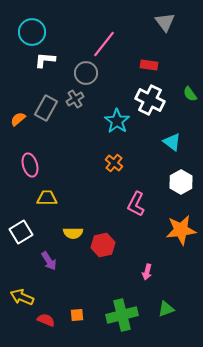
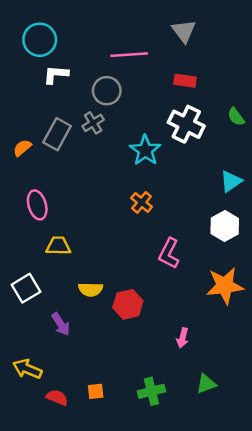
gray triangle: (165, 22) -> (184, 31), moved
pink line: (104, 44) -> (129, 55), turned 48
cyan triangle: (172, 142) -> (231, 181), moved, turned 48
green cross: (122, 315) -> (151, 391), size x0.7

